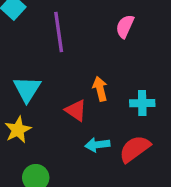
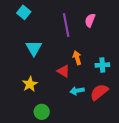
purple line: (59, 32) -> (66, 25), moved
cyan triangle: (27, 89) -> (34, 48), moved

